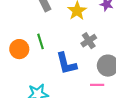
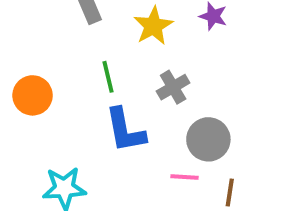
green line: (40, 41) -> (108, 77), moved

